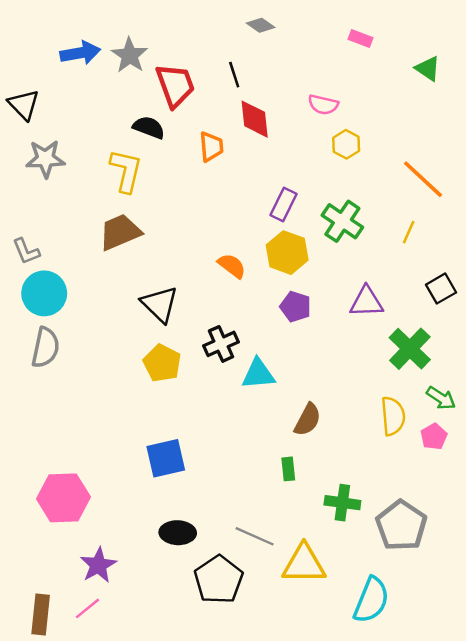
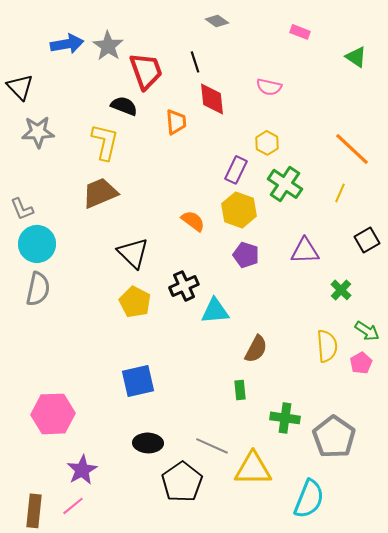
yellow hexagon: (346, 144) -> (267, 143), moved
green cross: (410, 349) -> (341, 290), size x0.6

